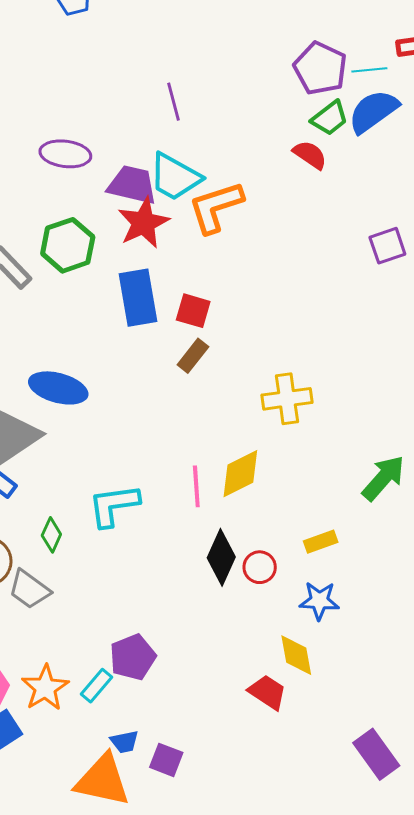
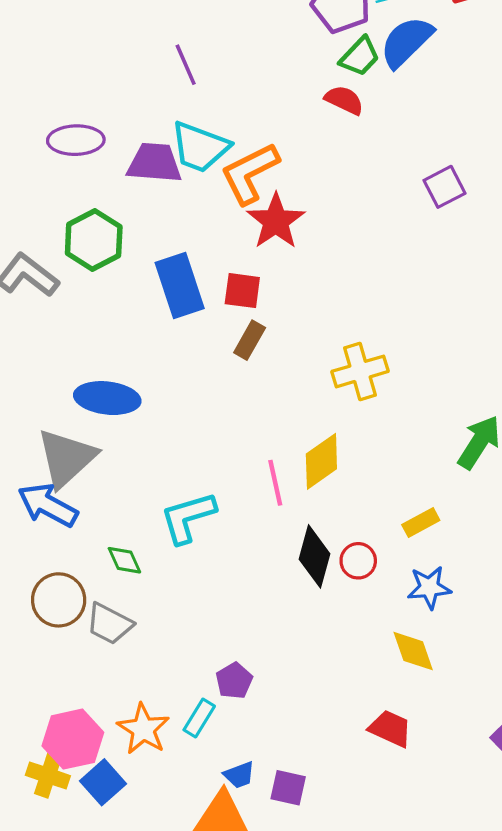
red star: (144, 223) -> (276, 221), moved
green diamond: (51, 535) -> (124, 560), turned -40
purple pentagon: (133, 657) -> (234, 681), size x0.7
red trapezoid: (267, 692) -> (390, 729), moved

